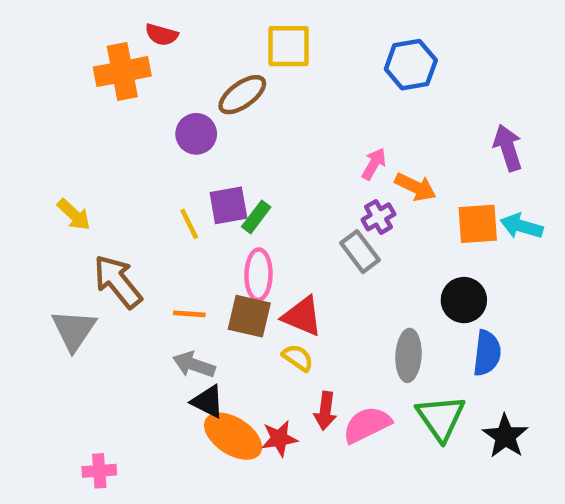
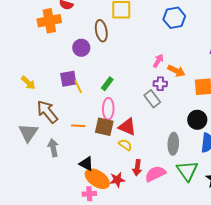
brown ellipse: (242, 95) -> (101, 31), turned -65
purple square: (228, 205) -> (68, 79), moved
purple cross: (378, 217) -> (160, 84), turned 32
gray arrow: (194, 365) -> (53, 148), moved, turned 60
pink cross: (99, 471) -> (89, 194), moved

